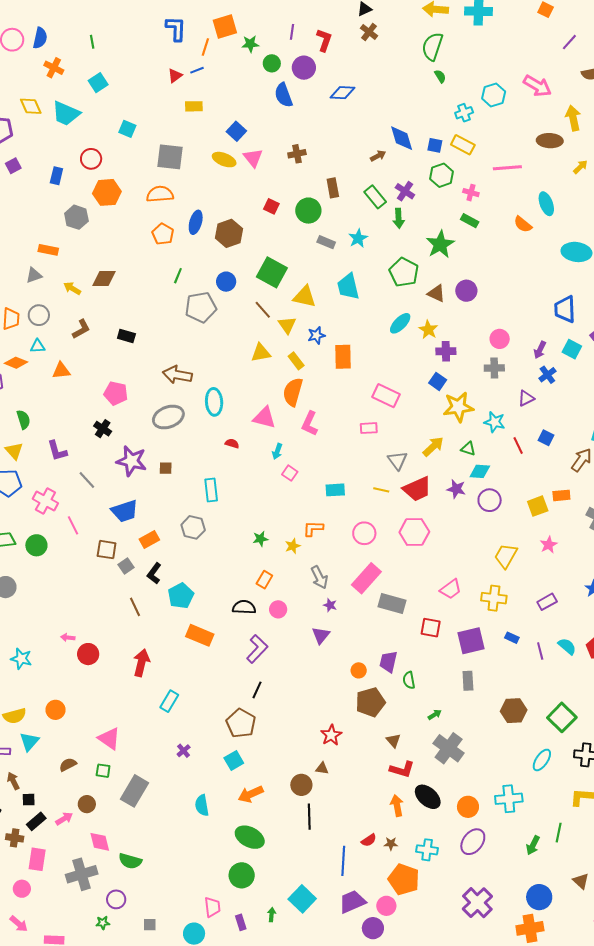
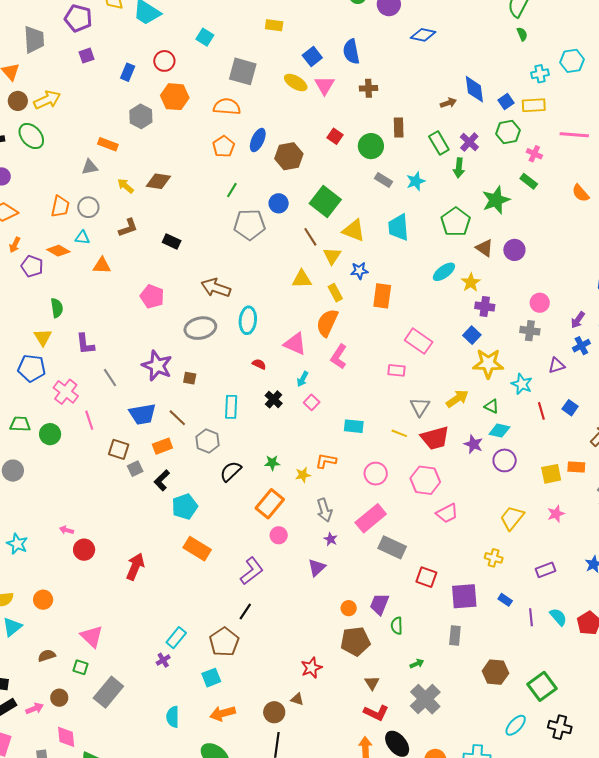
blue semicircle: (284, 95) -> (351, 52), moved
blue square: (435, 145) -> (506, 102), turned 35
yellow rectangle: (463, 145) -> (534, 105), turned -40
black cross: (103, 429) -> (274, 399), moved
orange rectangle: (264, 580) -> (270, 504), size x1.6
pink trapezoid: (451, 589) -> (447, 513), moved
yellow cross: (494, 598) -> (494, 558), size x0.7
brown line: (135, 607) -> (177, 418), moved, turned -30
black semicircle: (244, 607) -> (231, 471), moved, turned -55
cyan rectangle: (169, 701) -> (176, 638), moved

